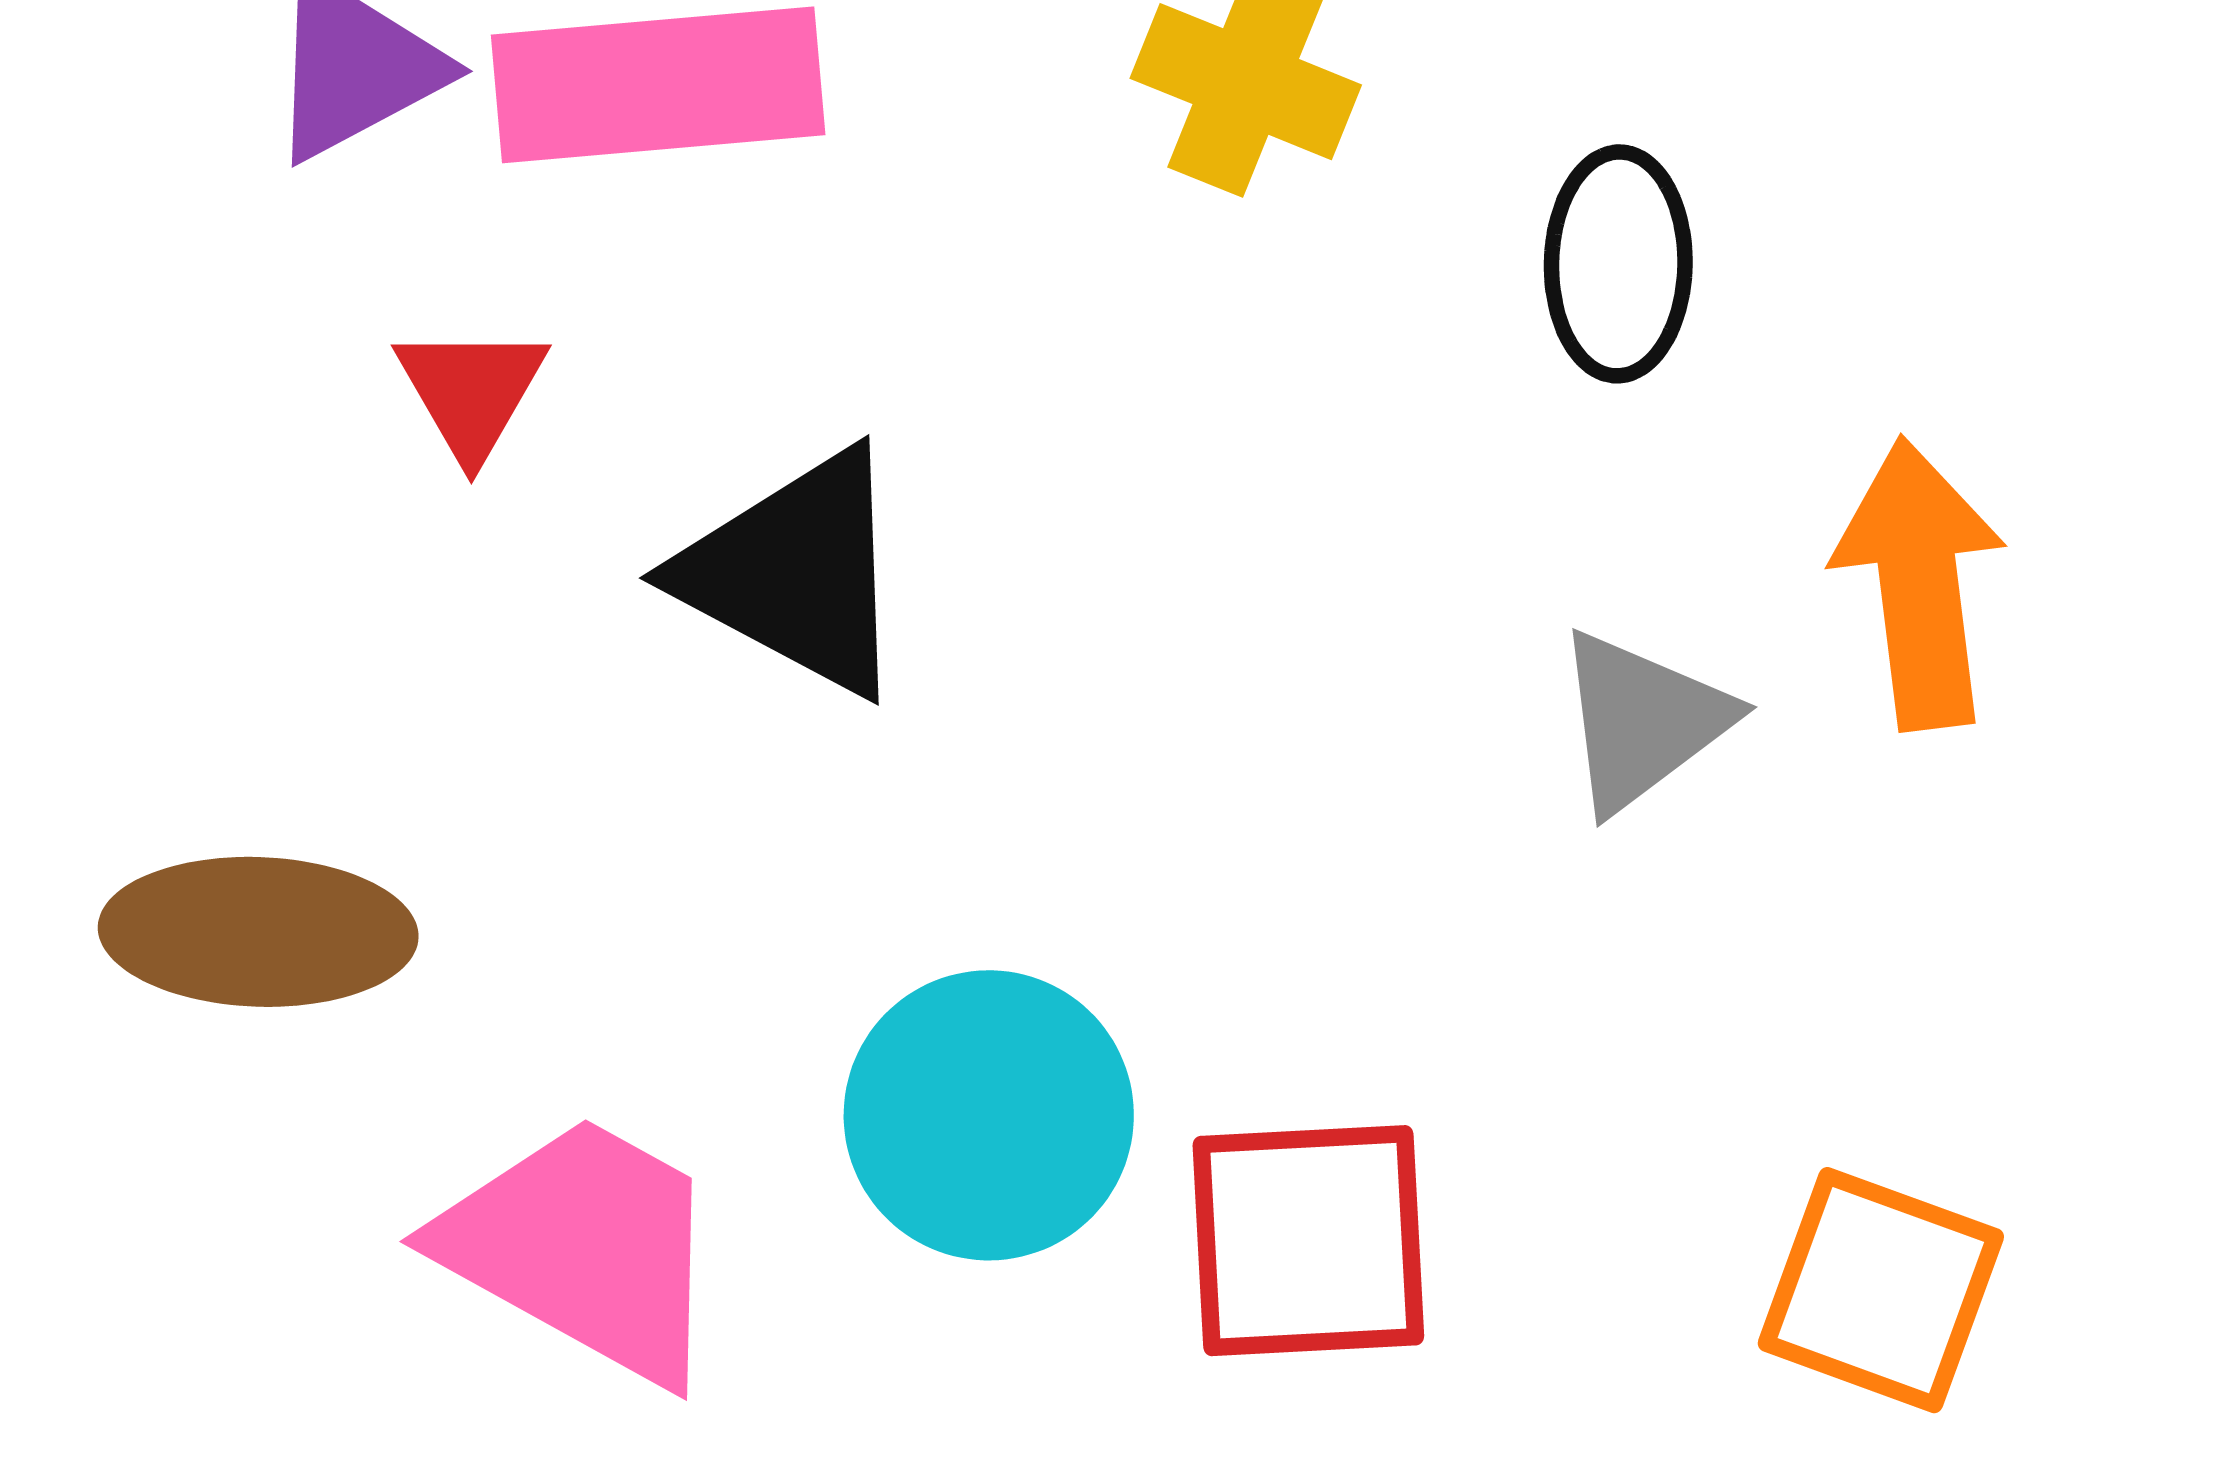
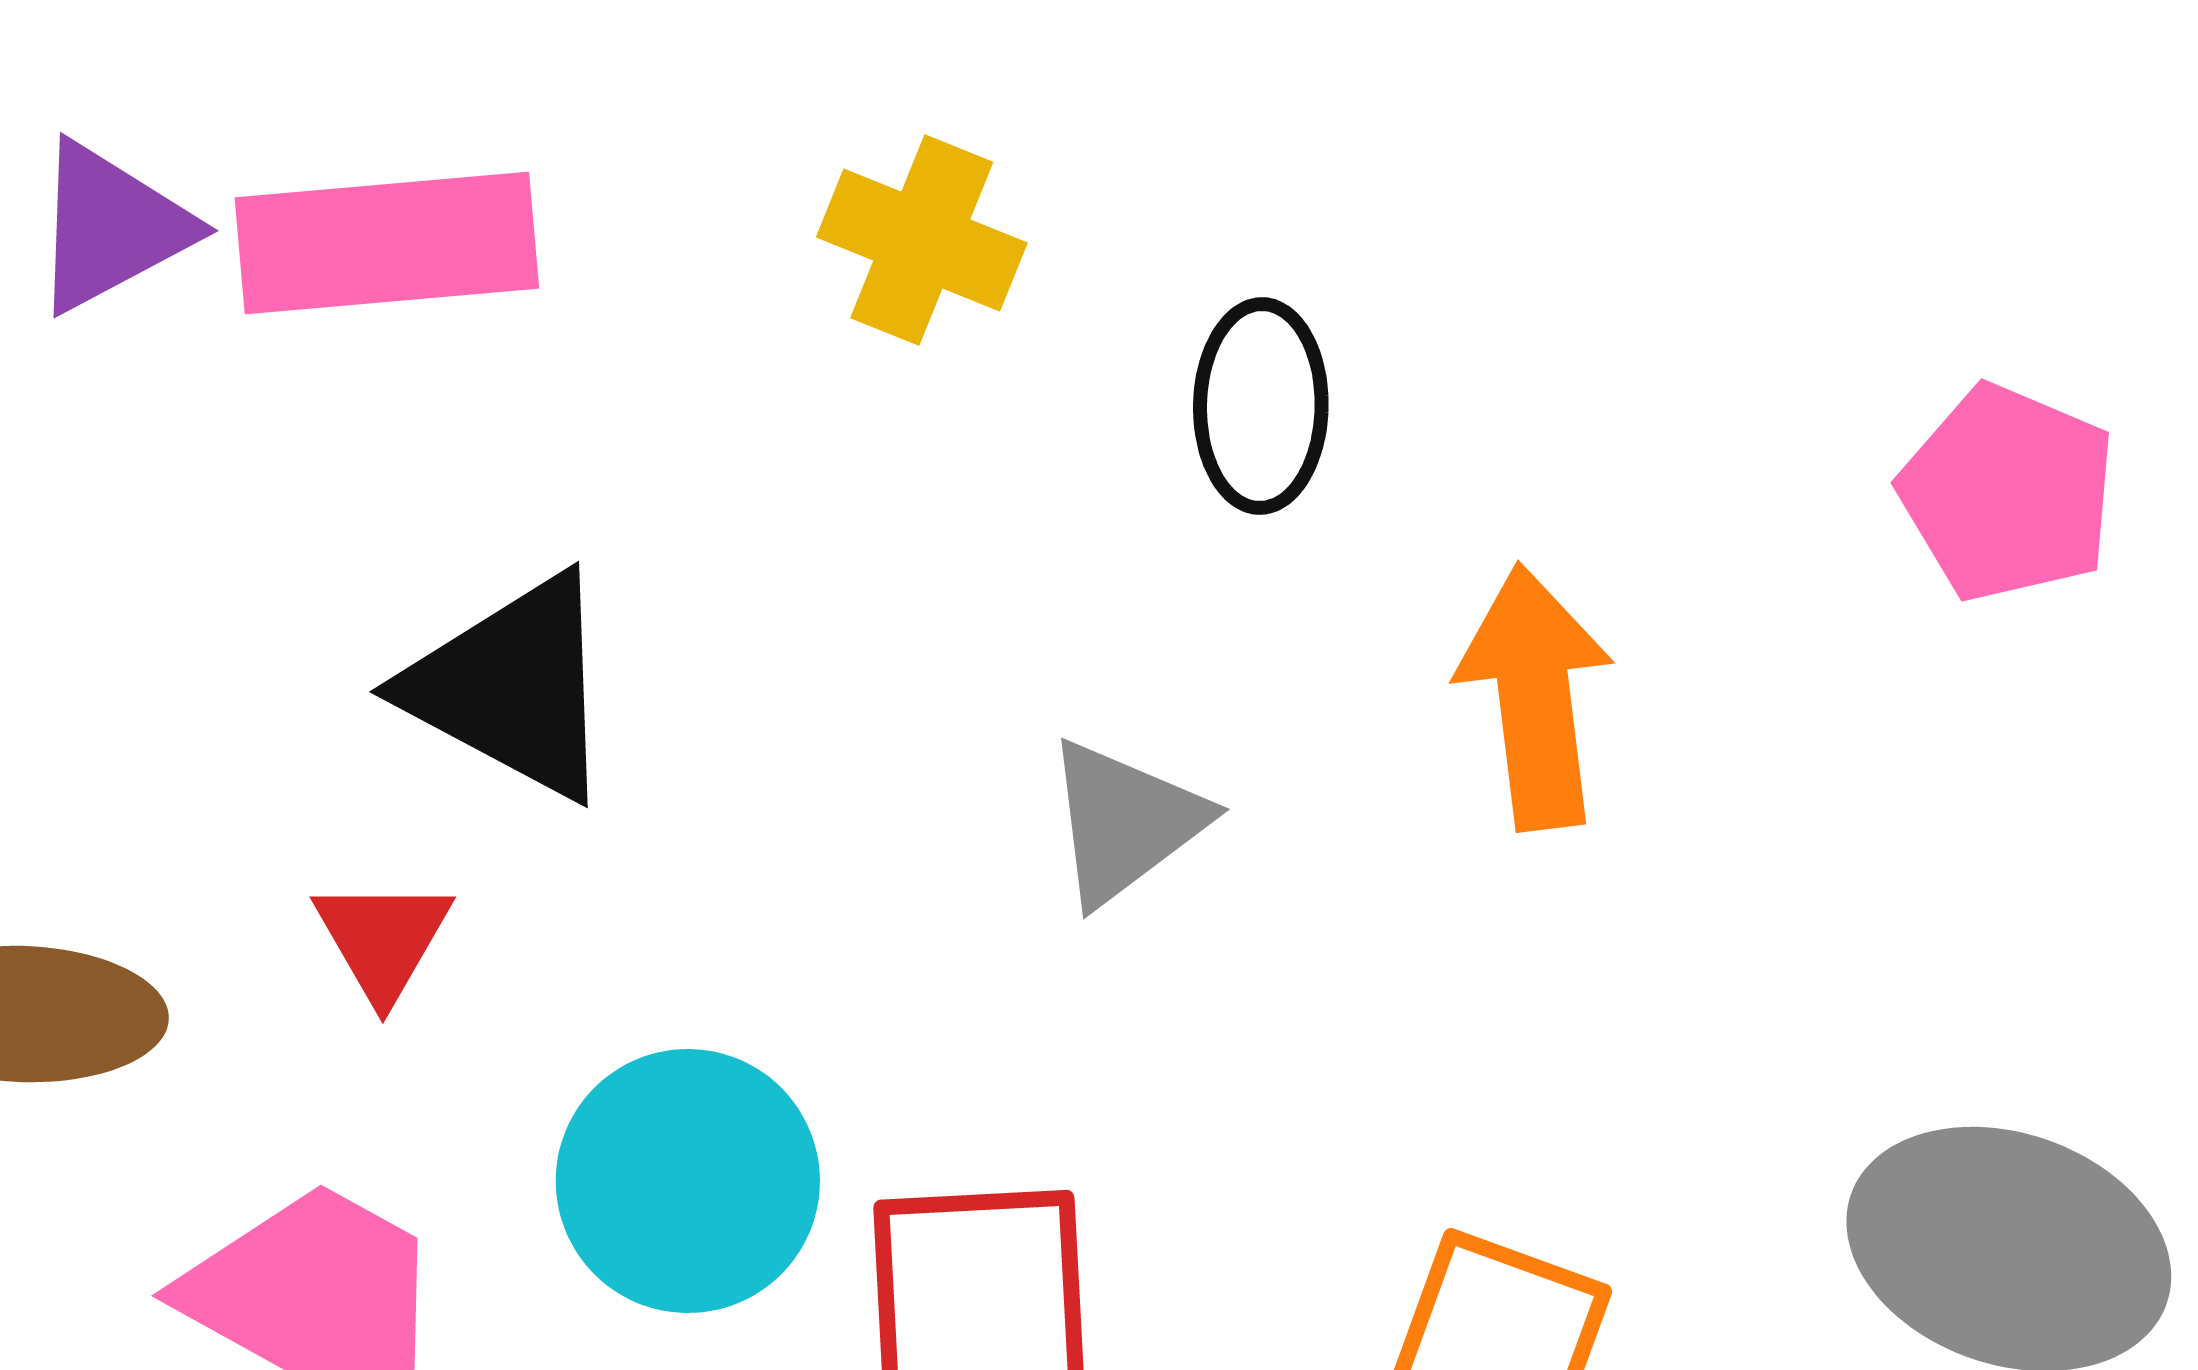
red triangle: (471, 391) -> (383, 939), moved
gray triangle: (1642, 721) -> (1125, 822), moved

